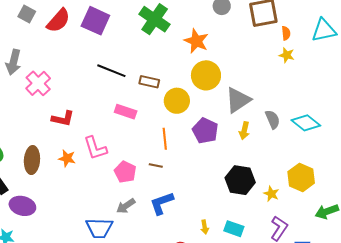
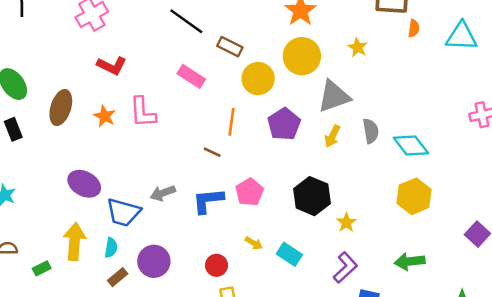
yellow star: (287, 55) -> (358, 47), moved
pink pentagon: (125, 172) -> (249, 192), moved
yellow hexagon: (301, 177) -> (414, 196), moved
purple ellipse: (22, 206) -> (84, 184), moved
yellow arrow: (205, 227) -> (254, 243), turned -64

